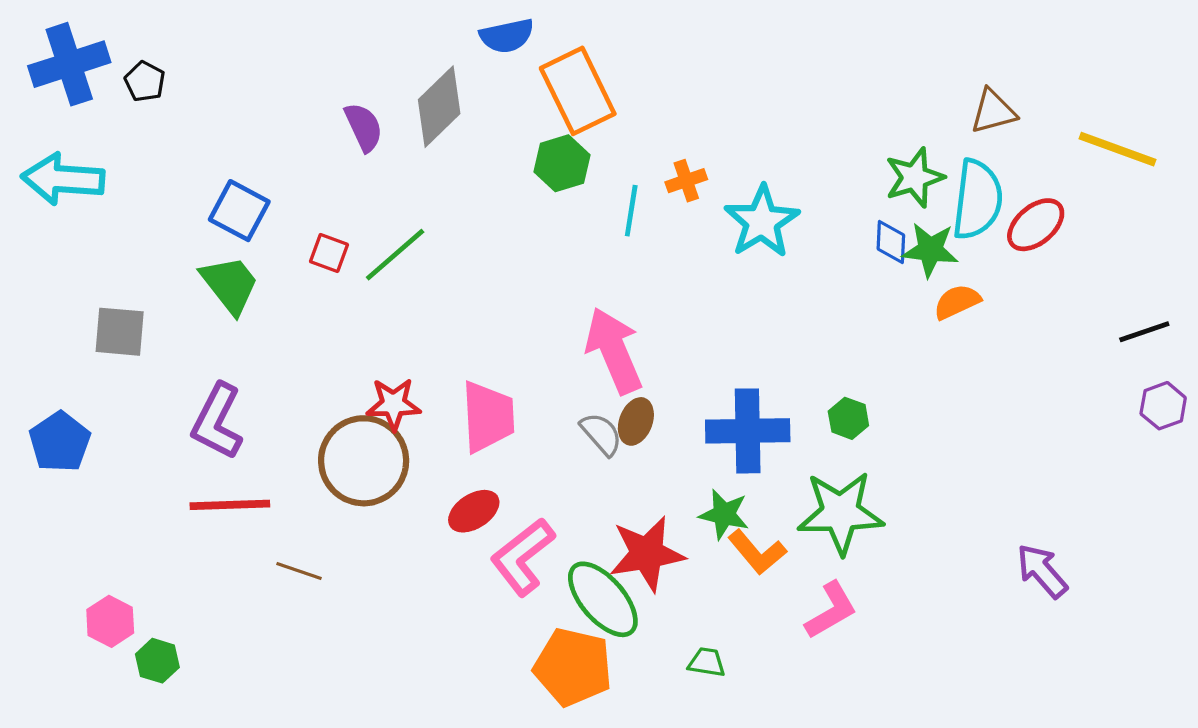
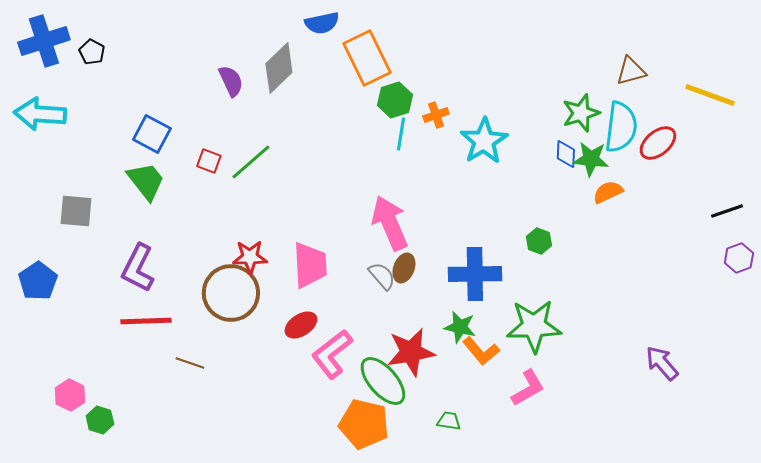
green hexagon: (562, 163) -> (395, 100), moved
green hexagon: (848, 418) -> (539, 241), moved

